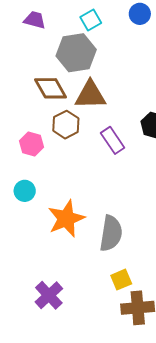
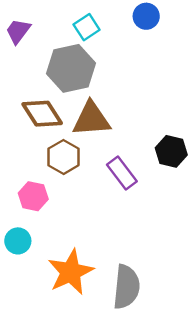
purple trapezoid: (35, 20) -> (18, 31), turned -65
pink hexagon: (31, 144) -> (33, 196), moved

